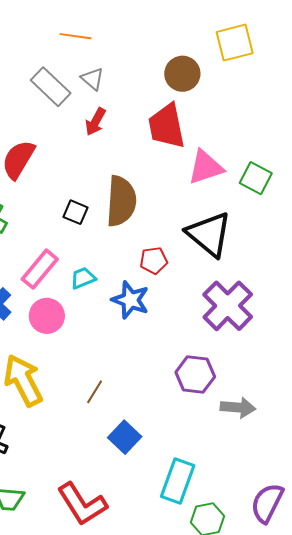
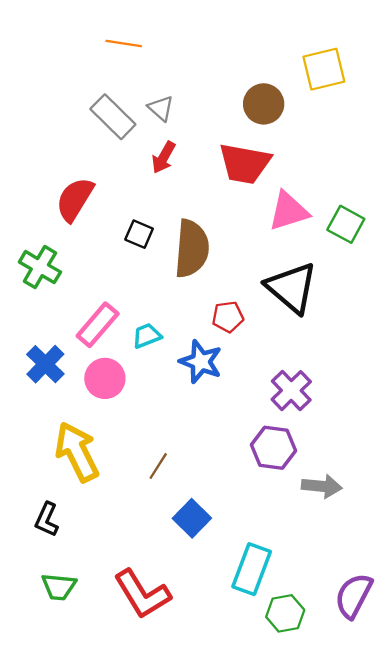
orange line: (75, 36) -> (124, 43), moved
red trapezoid: (167, 126) -> (245, 164), turned -69
black square: (75, 212) -> (139, 234), moved
purple cross: (228, 306) -> (291, 391), moved, size x0.7

